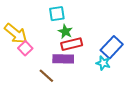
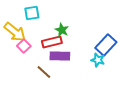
cyan square: (57, 14) -> (32, 13), moved
red rectangle: (72, 44) -> (52, 42), moved

